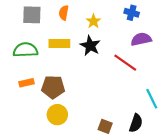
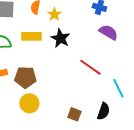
yellow star: (93, 21) -> (54, 14), moved
purple semicircle: (141, 39) -> (108, 32), turned 42
red line: (125, 63) -> (90, 67), moved

